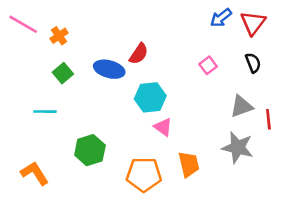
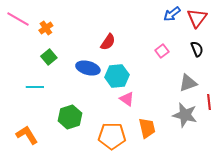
blue ellipse: (109, 69) -> (88, 68), moved
red line: (268, 119) -> (209, 102), moved

